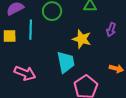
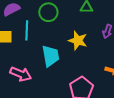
cyan trapezoid: (66, 62) -> (51, 56), moved

